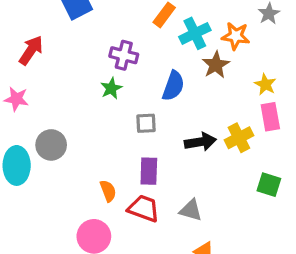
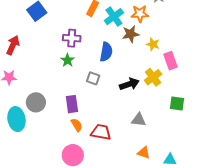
brown star: (216, 65) -> (131, 34), turned 30
yellow star: (265, 84) -> (153, 44), moved
gray square: (146, 123) -> (93, 78), turned 32
purple rectangle: (149, 171) -> (72, 104), moved
gray triangle: (191, 210) -> (139, 120), moved

